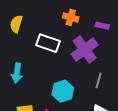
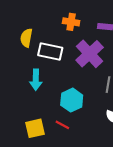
yellow semicircle: (16, 24) -> (26, 38), moved
cyan arrow: (17, 73) -> (36, 80), moved

